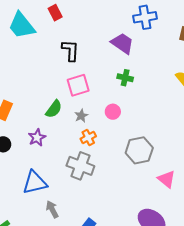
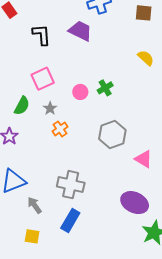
black L-shape: (70, 50) -> (42, 35), moved
green cross: (125, 78) -> (105, 88), moved, turned -35
pink circle: (113, 112) -> (80, 92), moved
gray cross: (80, 166) -> (71, 185), moved

